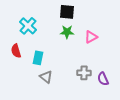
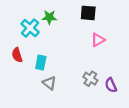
black square: (67, 12) -> (88, 13), moved
green star: (67, 32) -> (49, 17), moved
gray cross: (84, 73) -> (90, 79), turned 32

